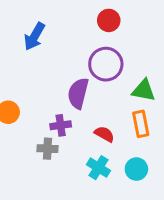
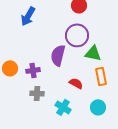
green triangle: (144, 90) -> (93, 53), moved
purple cross: (61, 125) -> (33, 70), moved
cyan cross: (99, 168) -> (63, 107), moved

